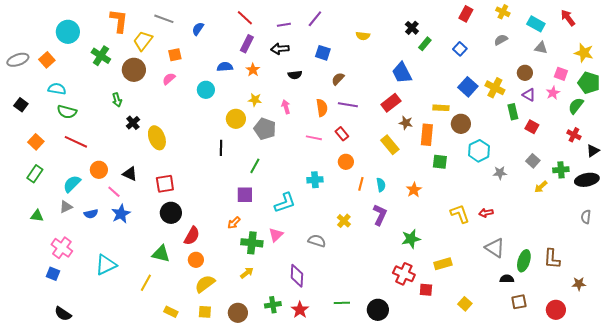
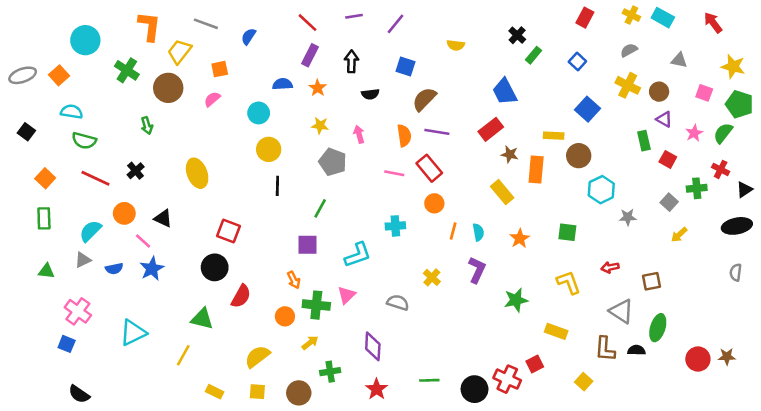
cyan rectangle: (536, 24) -> (663, 18), moved
purple line: (284, 25) -> (354, 16), moved
black arrow: (280, 49) -> (351, 62), turned 96
brown semicircle: (338, 79) -> (424, 99), size x1.5
yellow cross: (495, 88) -> (628, 85), moved
pink star: (553, 93) -> (694, 133), moved
yellow circle: (236, 119) -> (269, 149), moved
black cross: (133, 123) -> (136, 171), moved
red rectangle: (342, 134) -> (429, 168), size x1.5
yellow rectangle: (390, 145) -> (502, 192), moved
green square: (440, 162) -> (567, 232), moved
green cross: (561, 170) -> (697, 188), moved
green rectangle: (35, 174) -> (44, 218), turned -36
red square: (165, 184) -> (228, 231), moved, turned 30
yellow L-shape: (460, 214) -> (569, 282), moved
orange arrow: (234, 223) -> (294, 280), turned -72
brown L-shape: (552, 259) -> (605, 349), moved
orange circle: (196, 260) -> (285, 316), moved
yellow rectangle: (443, 264) -> (556, 331), turned 36
red cross: (404, 274) -> (507, 379), moved
red square: (426, 290) -> (535, 364), turned -32
brown square: (519, 302) -> (652, 281), moved
green cross: (273, 305) -> (330, 372), moved
red circle: (556, 310) -> (698, 359), moved

